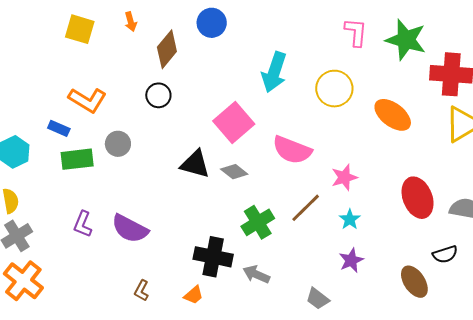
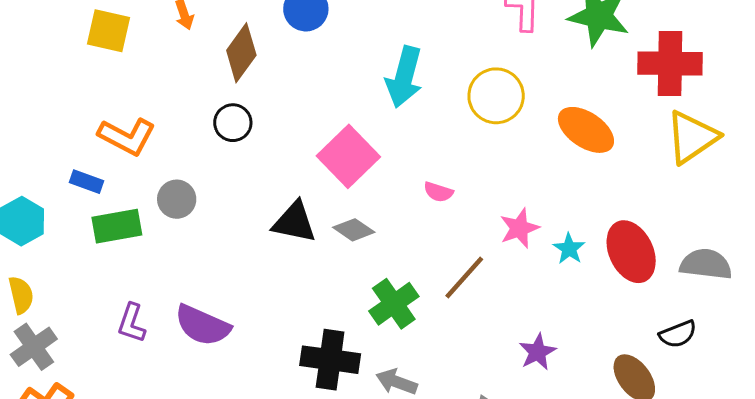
pink semicircle: (292, 150) -> (438, 192), size x0.5
cyan star: (350, 219) -> (569, 249), moved

